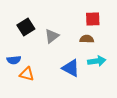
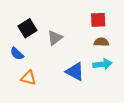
brown semicircle: (87, 39) -> (101, 42), moved
blue semicircle: (14, 60) -> (17, 54), moved, turned 48

